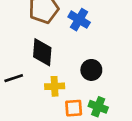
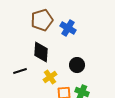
yellow cross: (55, 86) -> (50, 77), turned -32

